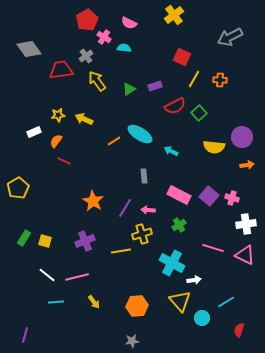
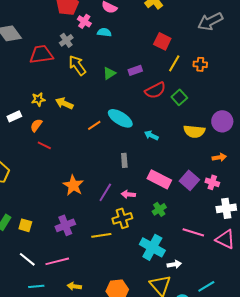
orange arrow: (247, 165) -> (219, 157), moved
yellow arrow: (94, 302) -> (74, 286), turned 136

